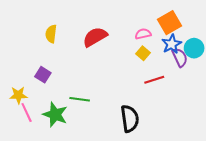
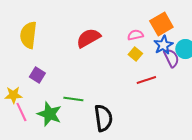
yellow semicircle: (51, 34) -> (28, 35), moved, size x1.5
black semicircle: (130, 119) -> (103, 118), moved

